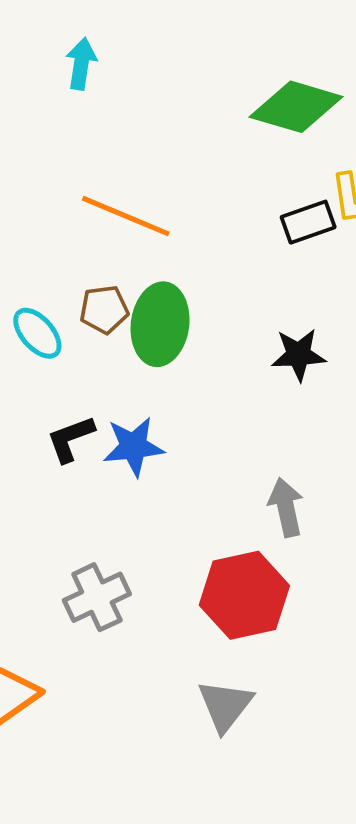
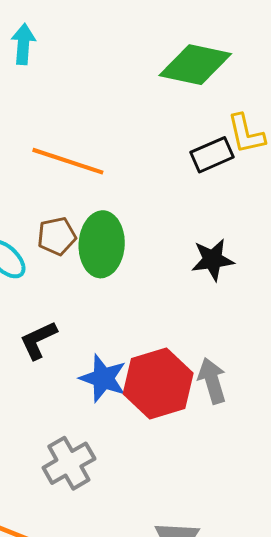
blue star: (133, 447) -> (103, 378), moved, turned 30
red hexagon: (244, 595) -> (158, 384), moved

